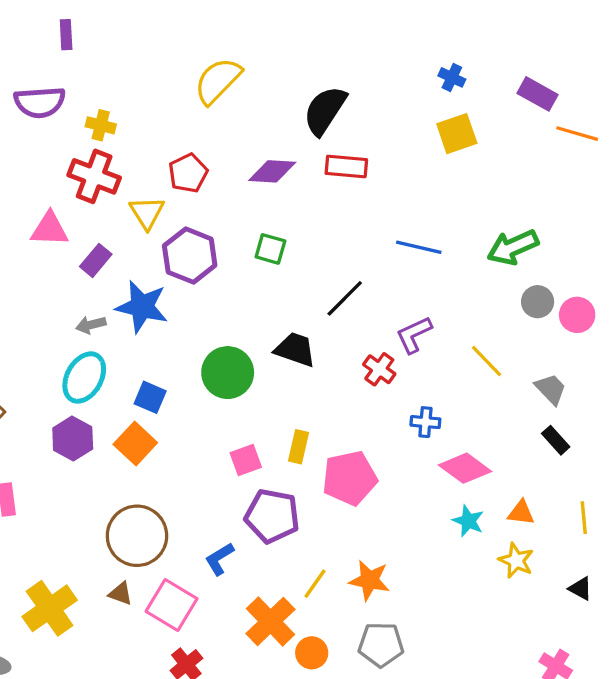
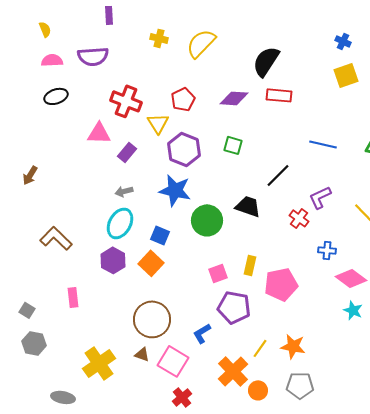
yellow cross: (101, 125) -> (159, 38), moved
blue star: (142, 307) -> (175, 190), moved

